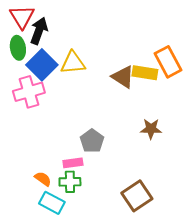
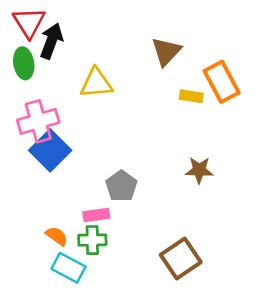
blue square: (42, 65) -> (50, 150), moved
yellow rectangle: (145, 73) -> (191, 96), size x0.7
brown triangle: (123, 77) -> (166, 51), moved, turned 40

